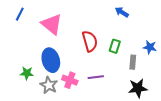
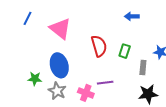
blue arrow: (122, 12) -> (132, 16), turned -32
pink cross: (70, 80) -> (86, 93), moved

